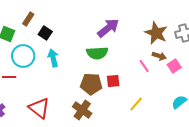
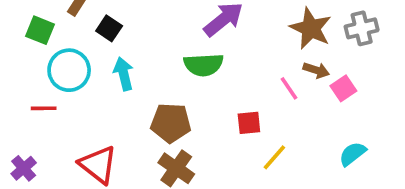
red square: (113, 81) -> (249, 123), moved
brown pentagon: (91, 84) -> (171, 123), moved

